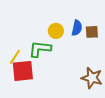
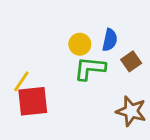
brown square: (92, 32) -> (131, 61), moved, turned -32
green L-shape: (40, 49) -> (90, 68), moved

